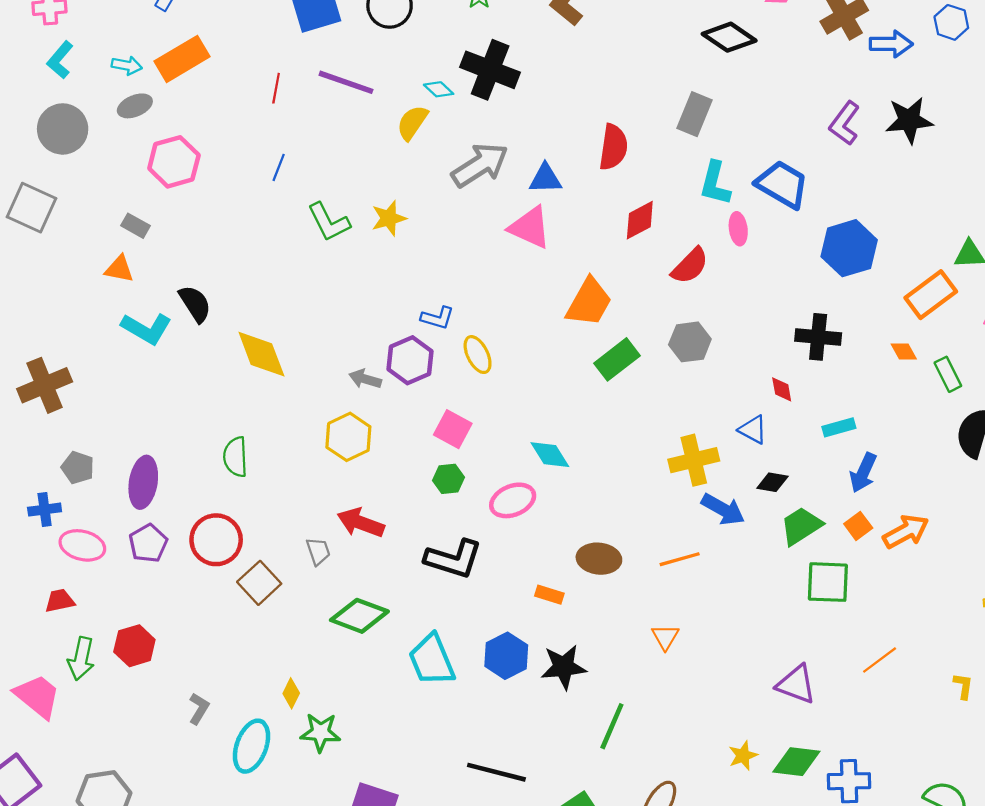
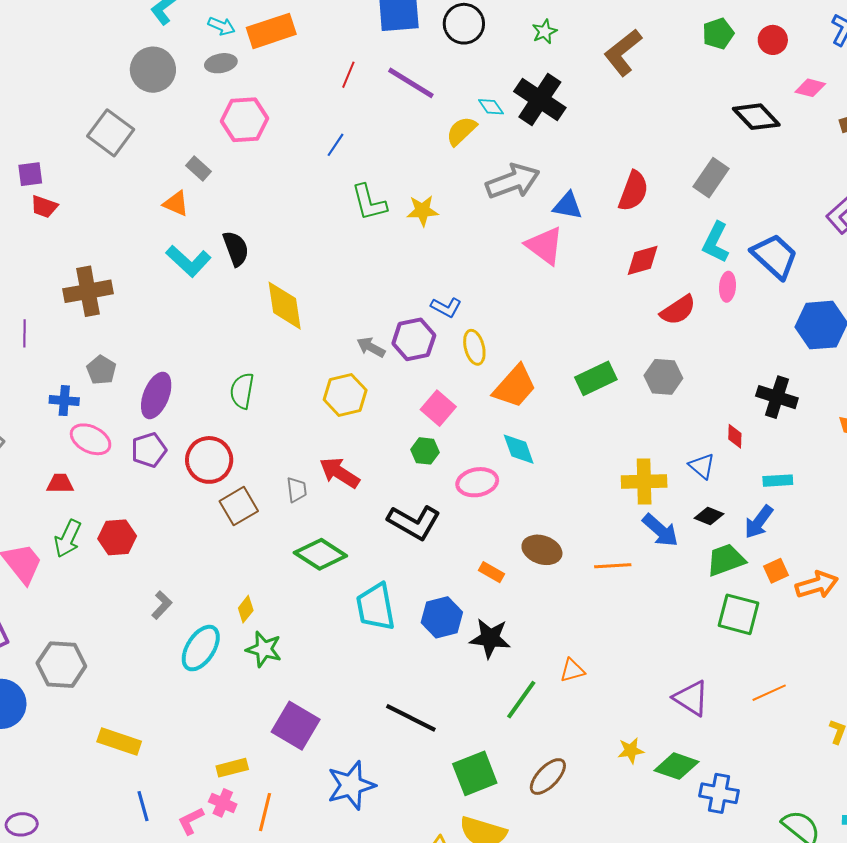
orange trapezoid: (589, 302) -> (515, 386), moved
blue arrow: (863, 473) -> (759, 522), moved
orange triangle: (665, 637) -> (572, 670), moved, turned 32

